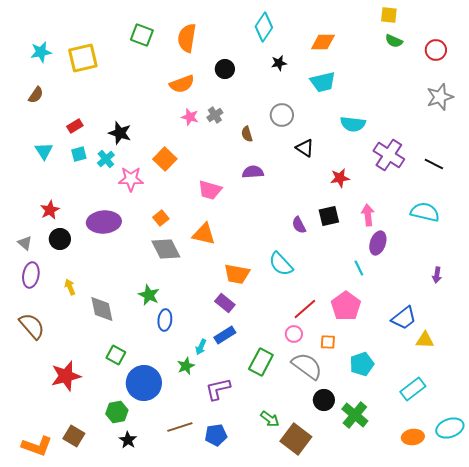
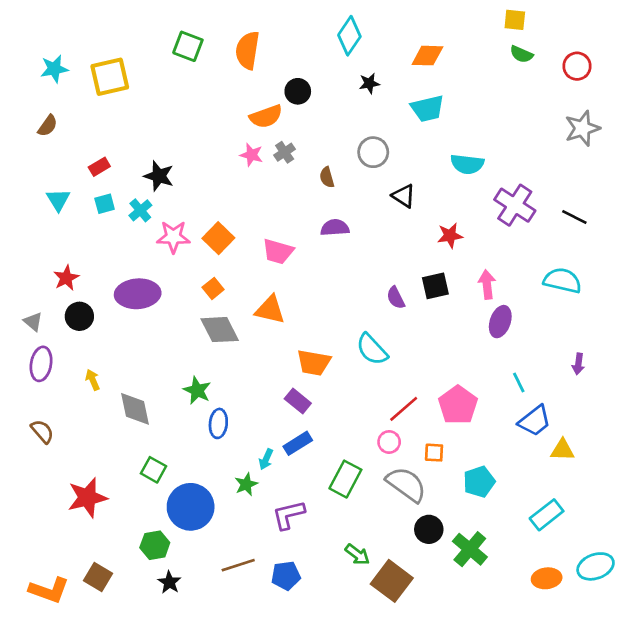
orange semicircle: (182, 84) -> (266, 116), moved
orange square: (165, 159) -> (218, 238), moved
cyan line: (359, 268) -> (519, 382), moved
brown semicircle: (32, 326) -> (42, 431), size x0.7

